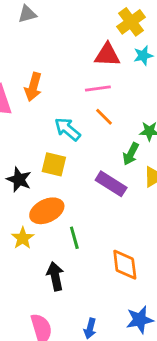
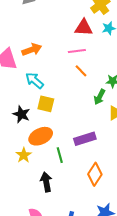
orange arrow: (33, 87) -> (32, 50), turned -126
cyan arrow: (67, 129) -> (34, 80), moved
purple rectangle: (111, 184) -> (85, 139), moved, turned -50
orange diamond: (125, 265) -> (95, 174), turned 40

